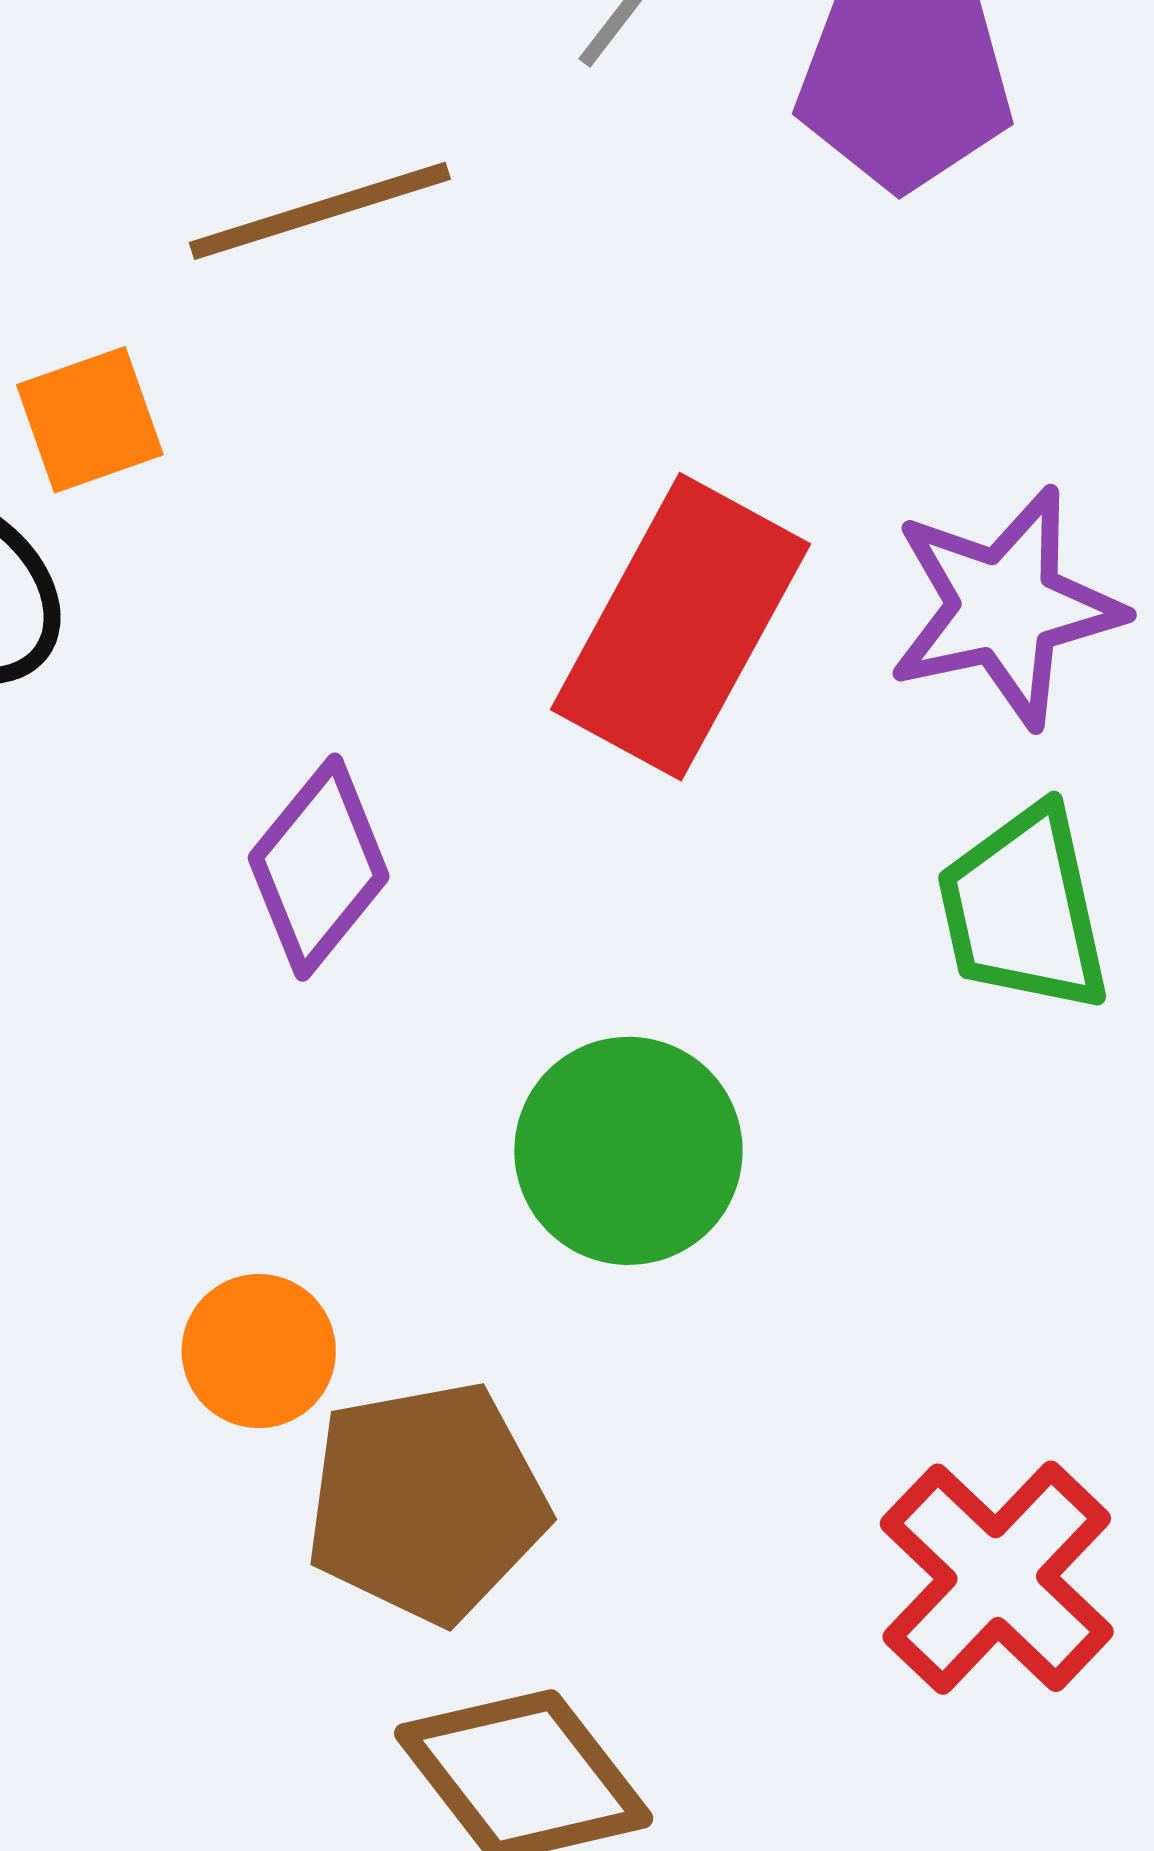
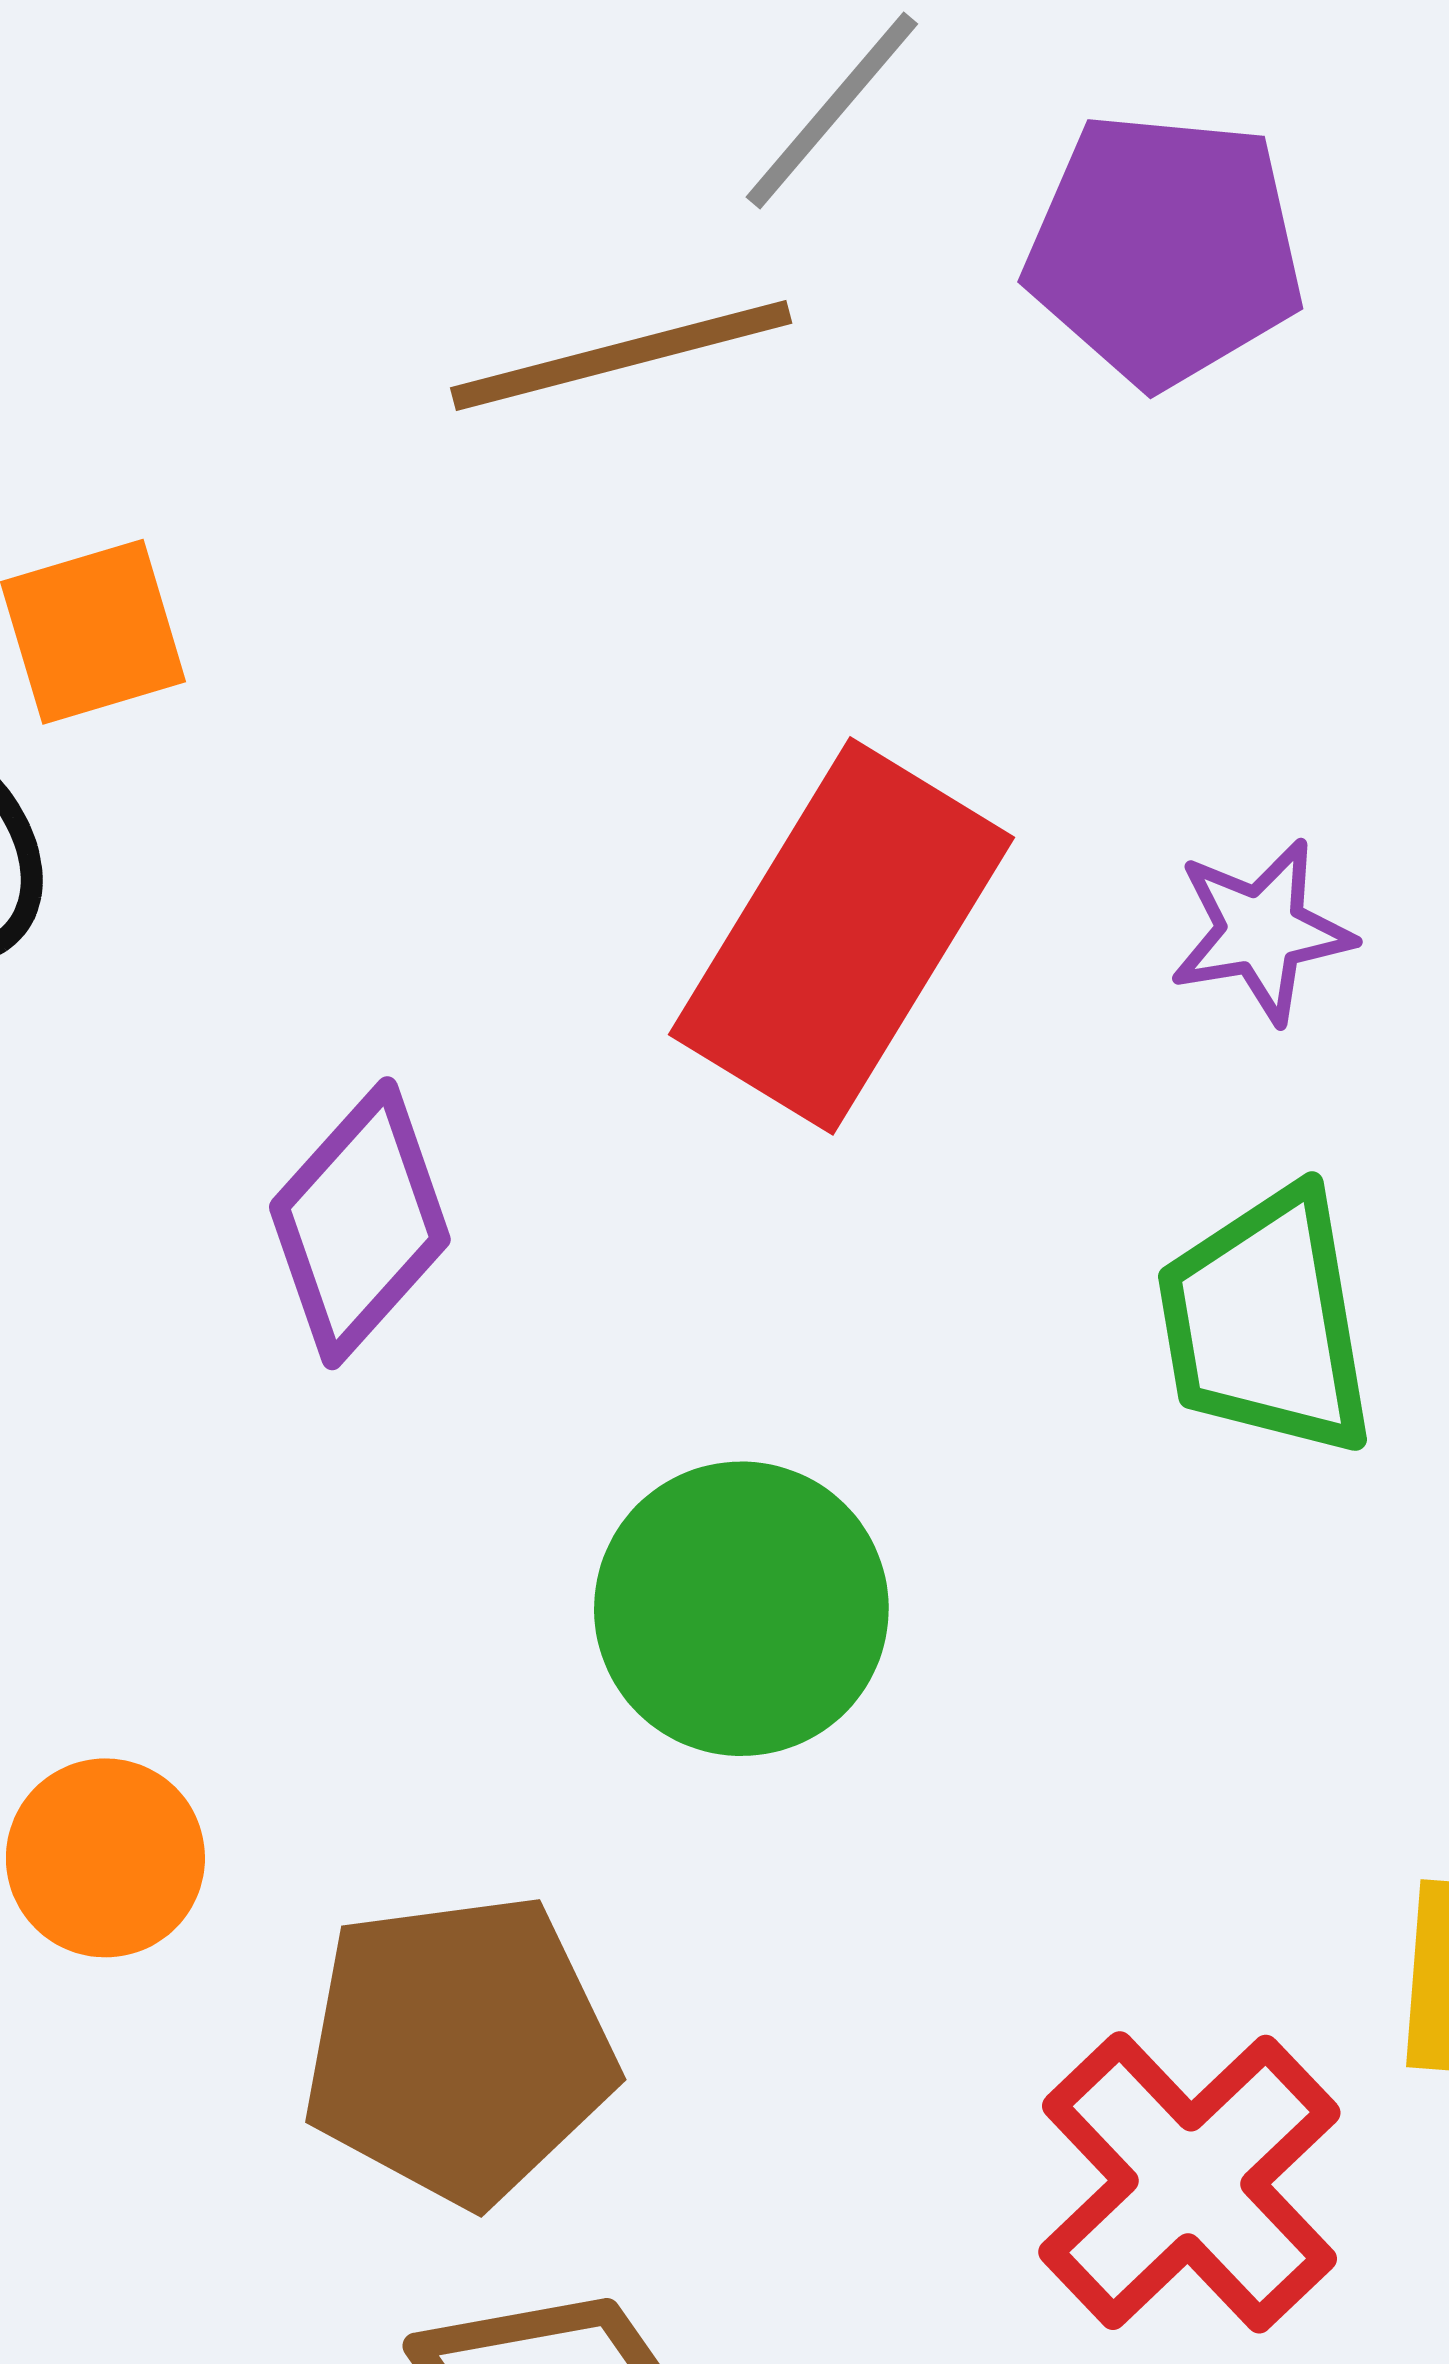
brown line: (320, 211) -> (621, 356), moved
purple star: (1005, 607) -> (1261, 931), size x0.6
orange circle: (259, 1351) -> (105, 1858), moved

